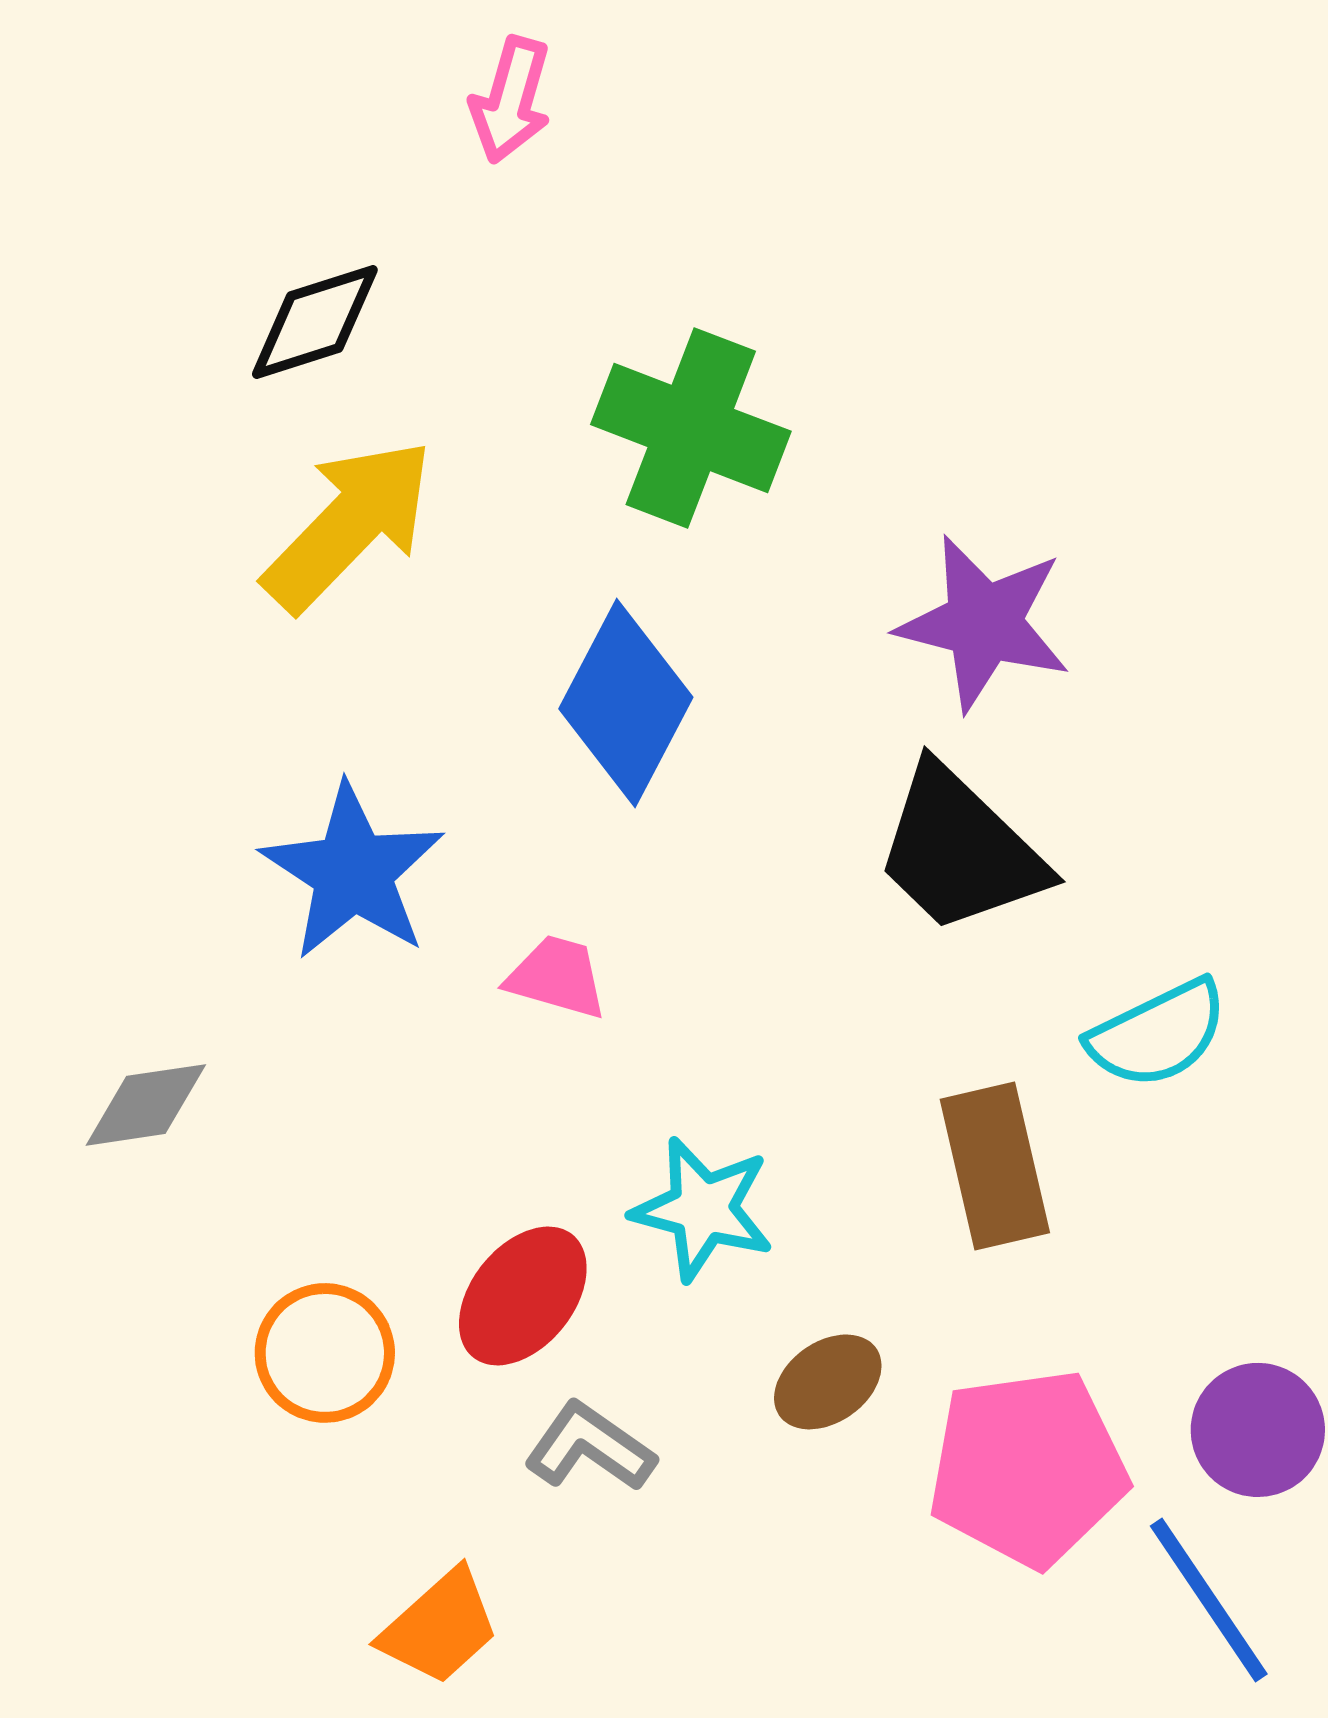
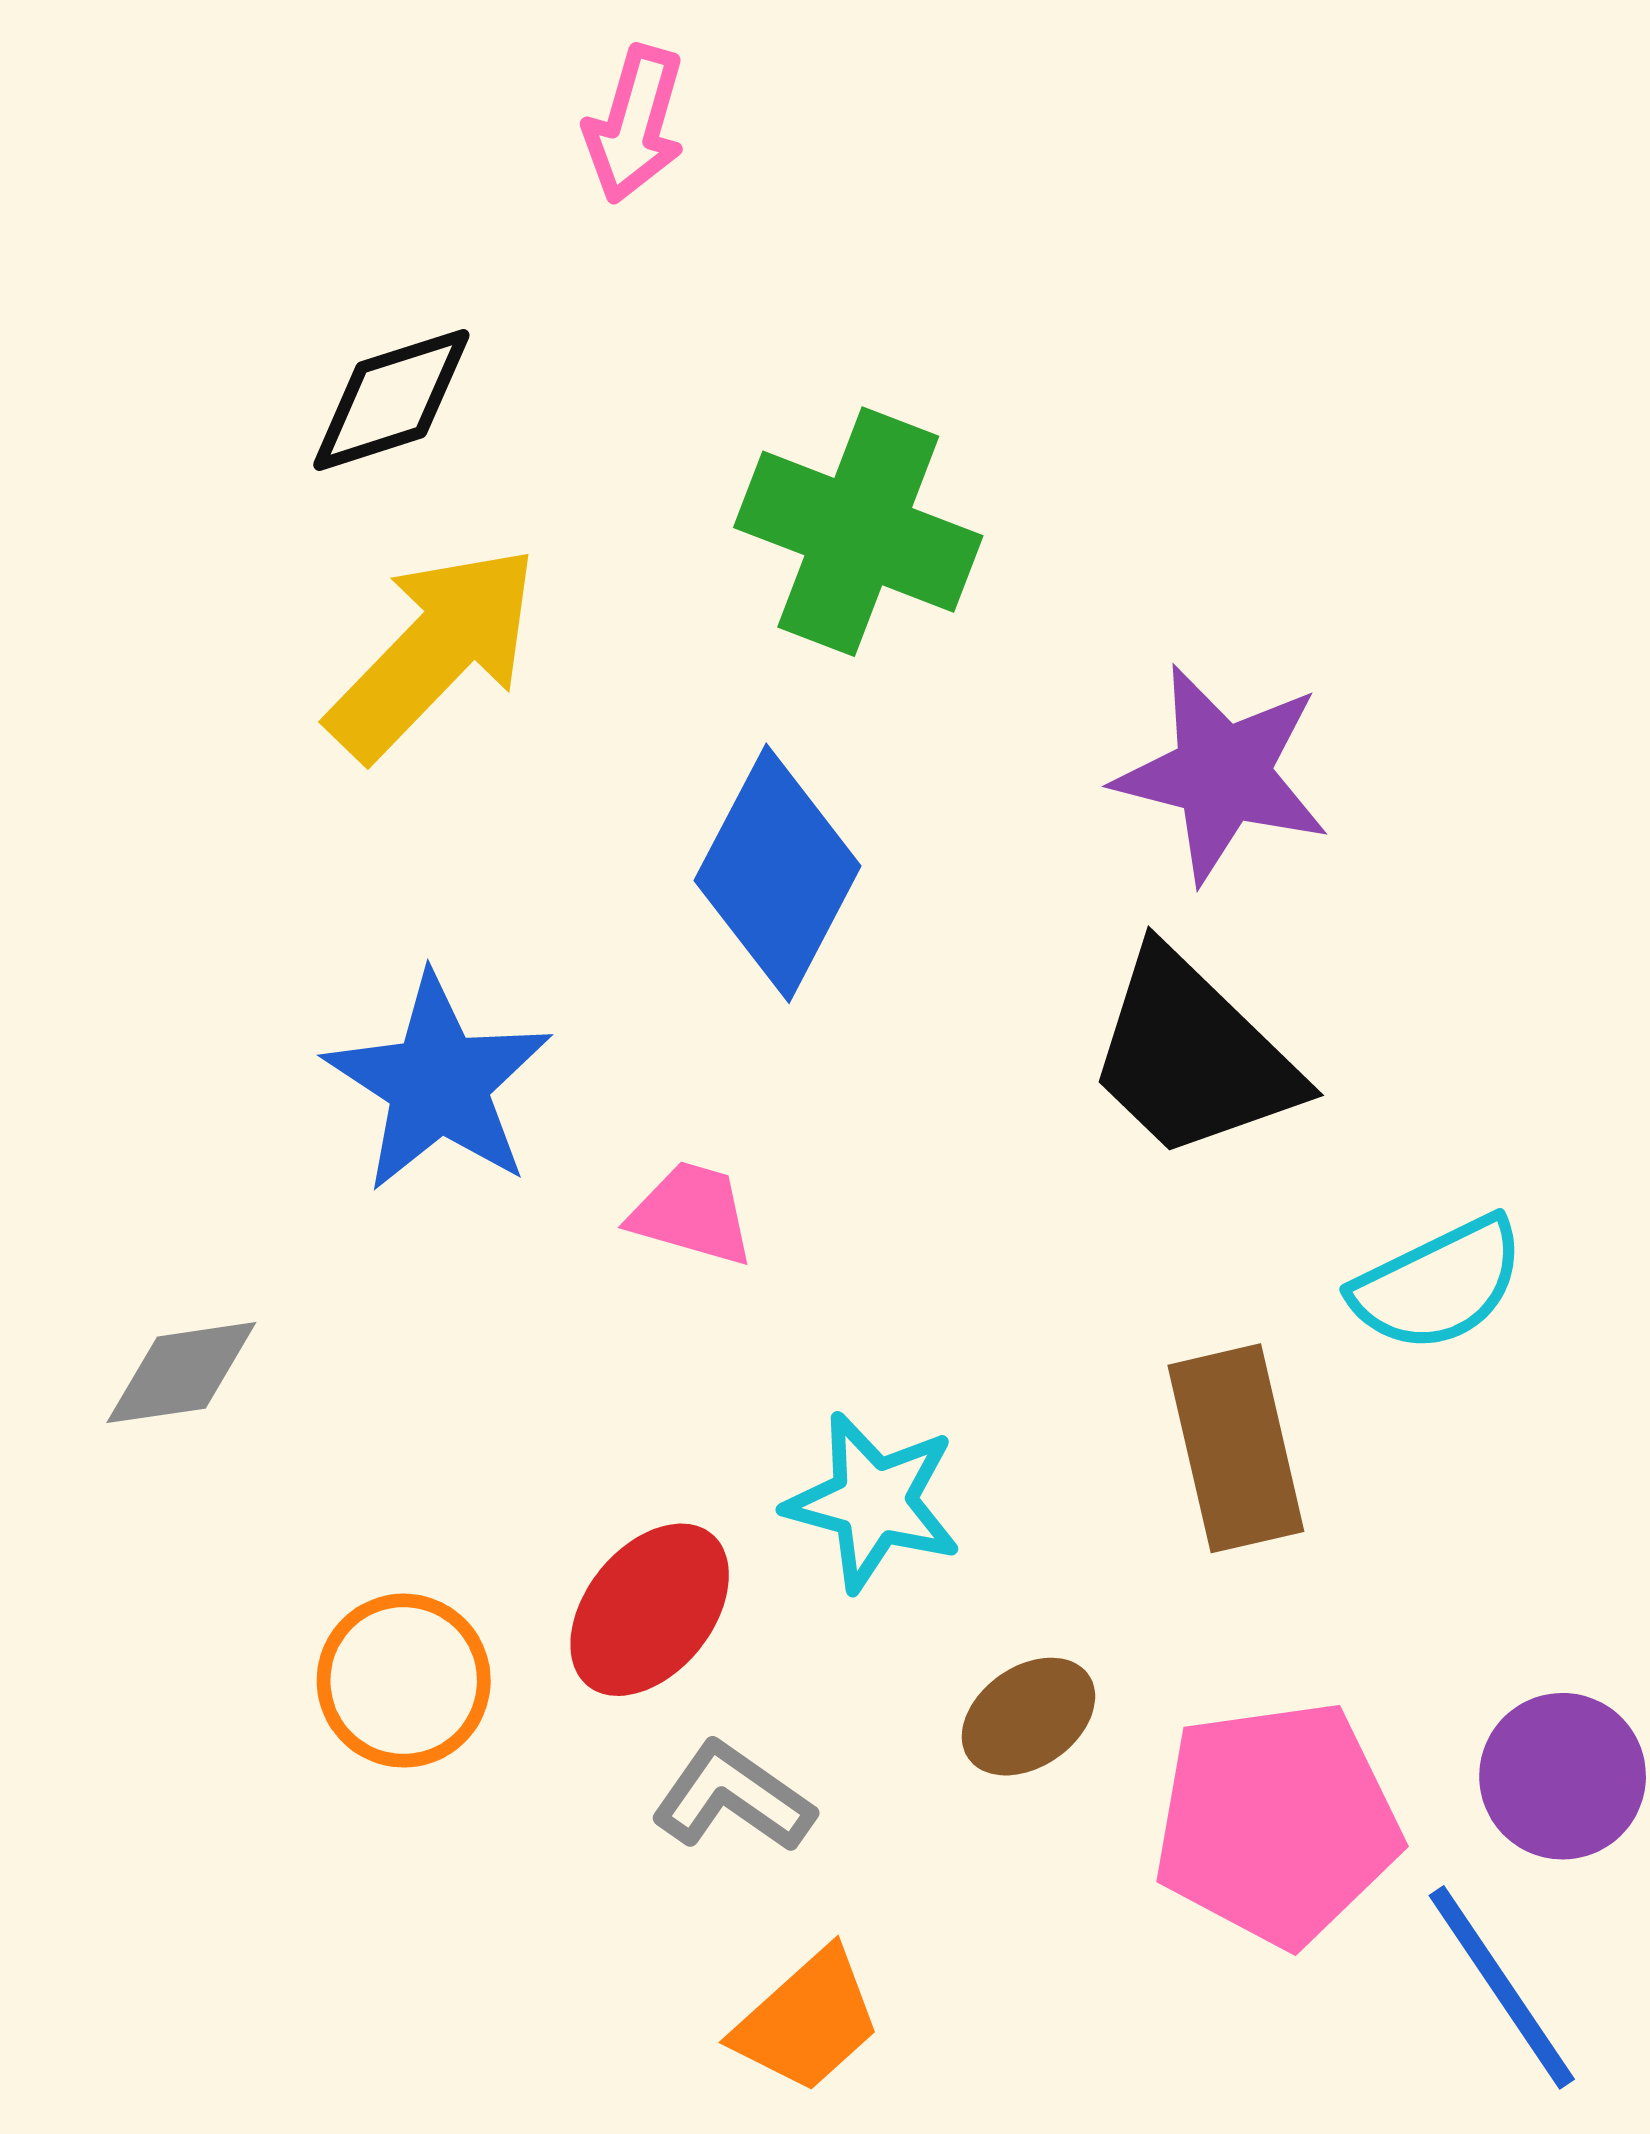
orange trapezoid: (440, 1627) -> (807, 2021), moved

